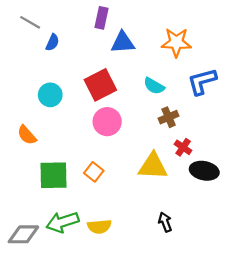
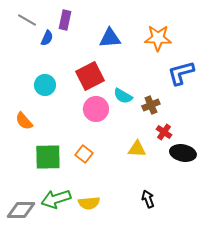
purple rectangle: (102, 18) -> (65, 20), moved
cyan semicircle: (154, 86) -> (123, 96), moved
yellow triangle: (153, 166) -> (137, 149), size x0.7

